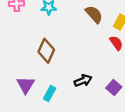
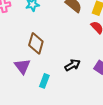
purple triangle: (26, 85) -> (22, 66), moved

